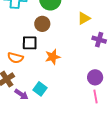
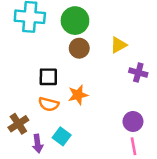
brown circle: (42, 24) -> (79, 48), moved
orange semicircle: (15, 58) -> (49, 104), moved
purple arrow: (21, 94) -> (38, 144), turned 48

